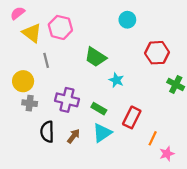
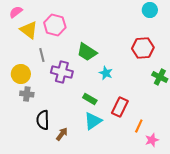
cyan circle: (127, 20) -> (150, 10), moved
purple cross: (67, 100) -> (62, 72), moved
brown arrow: (74, 136) -> (62, 134), moved

